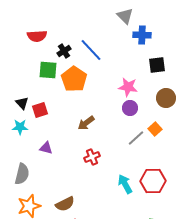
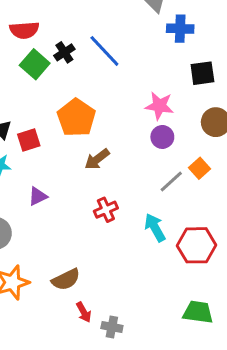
green square: (48, 70) -> (35, 64), moved, turned 36
orange pentagon: (74, 79) -> (76, 118), moved
purple triangle: (46, 148) -> (38, 196), turned -40
cyan arrow: (125, 184) -> (155, 228), moved

